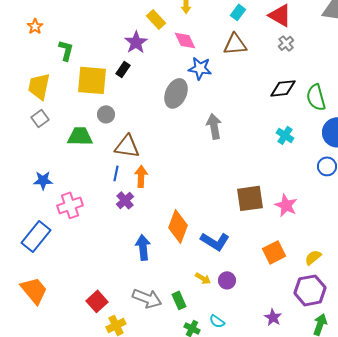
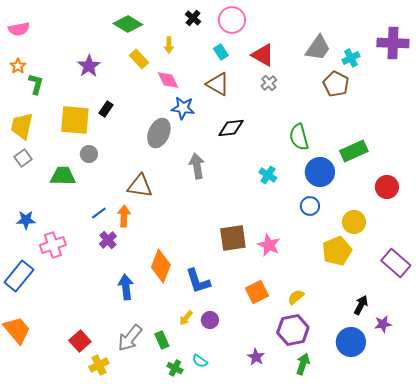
cyan rectangle: (238, 12) -> (221, 52), turned -70
purple star: (136, 42) -> (89, 66), moved
brown triangle: (235, 44) -> (218, 84), turned 35
green L-shape: (66, 50) -> (36, 84), moved
black diamond: (283, 88) -> (231, 128), moved
brown triangle: (127, 146) -> (140, 186), moved
blue line: (116, 173) -> (99, 213), turned 42
blue L-shape: (215, 241) -> (198, 281), turned 40
yellow arrow: (203, 278) -> (186, 318), turned 98
gray arrow: (147, 298) -> (130, 338), turned 108

